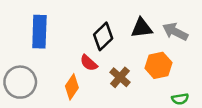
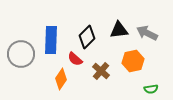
blue rectangle: (39, 32) -> (51, 40), moved
gray circle: (20, 82) -> (21, 54), moved

